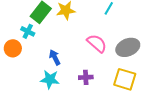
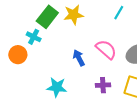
blue arrow: (55, 57) -> (79, 58), moved
purple cross: (86, 77) -> (103, 85), moved

